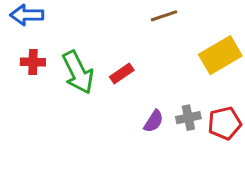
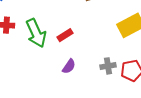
purple semicircle: (154, 121) -> (69, 66), moved

